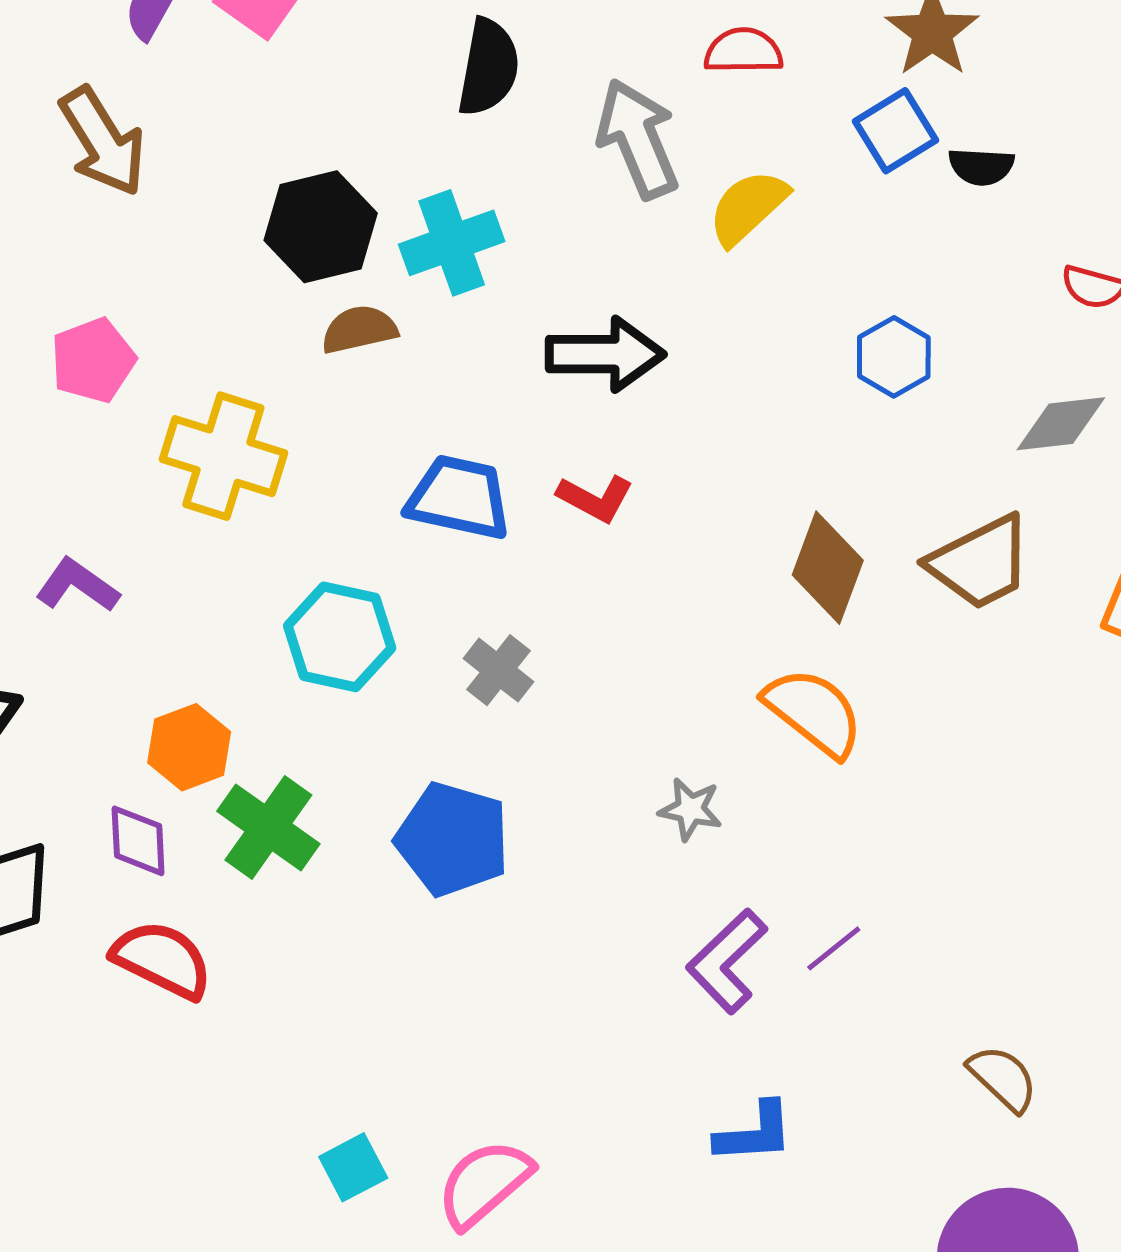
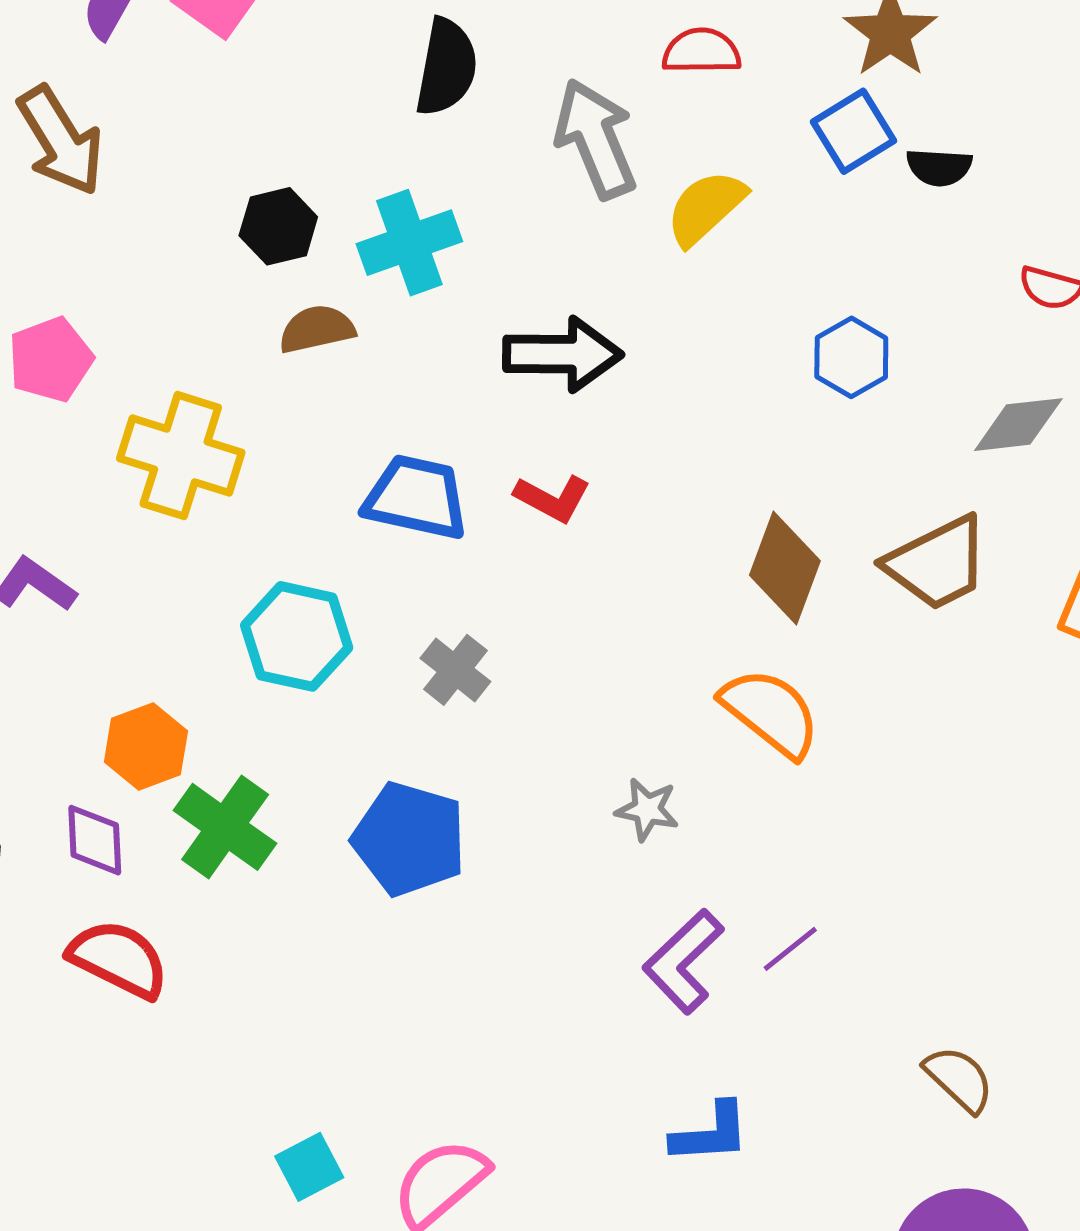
black hexagon: (321, 227) -> (278, 226), size x0.7

